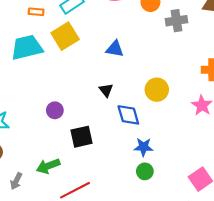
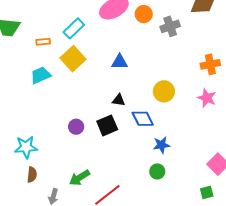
cyan trapezoid: (27, 47) -> (41, 75), size x0.7
black triangle: (106, 90) -> (119, 100), turned -32
black square: (81, 137) -> (107, 125), moved
green circle: (145, 171) -> (157, 171), moved

